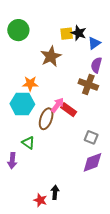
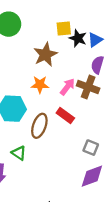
black star: (79, 33) -> (78, 38), moved
orange star: (30, 84) -> (40, 85), moved
pink arrow: (57, 105) -> (67, 87), moved

